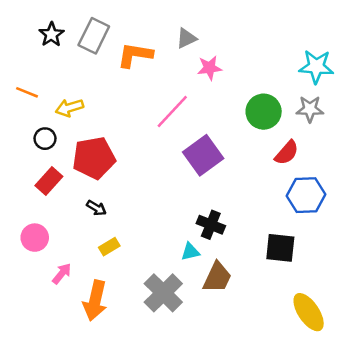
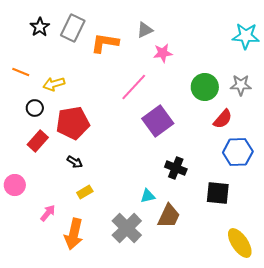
cyan star: (316, 67) -> (246, 36), moved
black cross: (211, 225) -> (176, 168), moved
pink circle: (35, 238) -> (15, 185), moved

